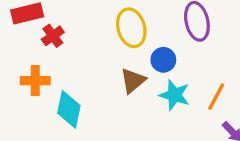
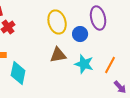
blue circle: (163, 60) -> (80, 34), moved
brown triangle: (133, 81) -> (58, 55), turned 30

